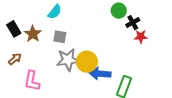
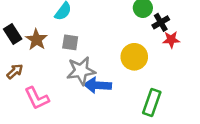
yellow circle: (87, 62) -> (134, 57), moved
blue arrow: (100, 74) -> (98, 85), moved
pink L-shape: (32, 81) -> (37, 98), turned -35

